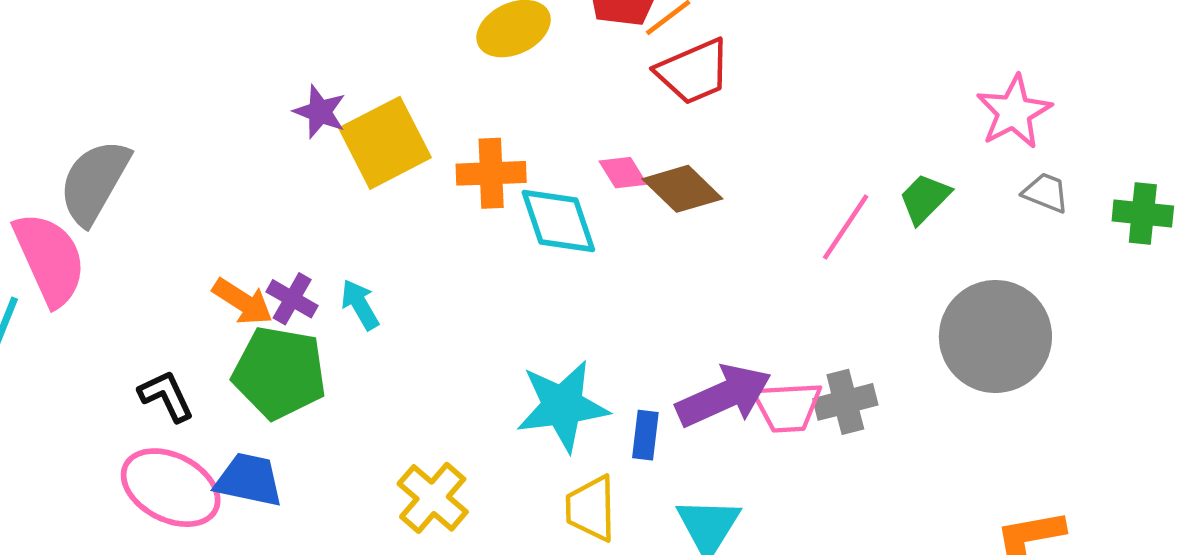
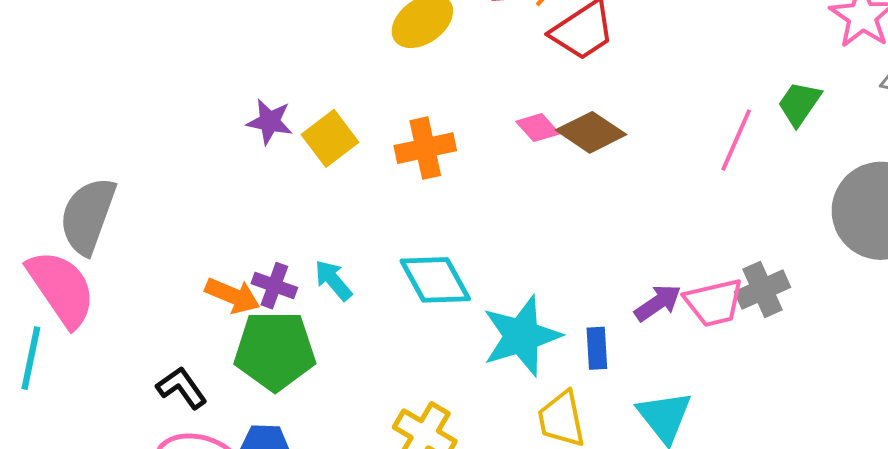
yellow square: (385, 143) -> (330, 138), size x0.7
cyan diamond: (558, 221) -> (435, 280), moved
purple arrow: (724, 396) -> (658, 303), size x0.6

